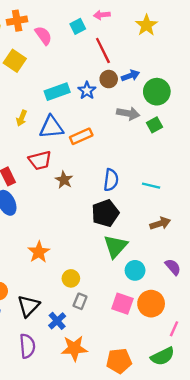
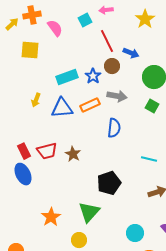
yellow square: (15, 61) -> (30, 50), turned -30
blue arrow: (130, 76) -> (131, 53), moved, turned 42
gray arrow: (128, 113) -> (117, 96), moved
green square: (155, 125) -> (152, 106), turned -32
orange rectangle: (81, 136) -> (90, 105), moved
red trapezoid: (40, 160) -> (47, 151), moved
blue semicircle: (111, 180) -> (114, 128), moved
green triangle: (116, 246) -> (89, 212), moved

